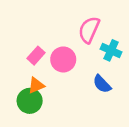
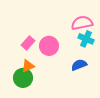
pink semicircle: (89, 30) -> (82, 23), moved, turned 55
blue semicircle: (102, 84) -> (79, 65), turned 112

